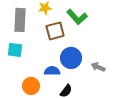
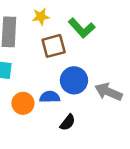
gray arrow: (98, 67) -> (108, 92), size x1.5
orange circle: (31, 86) -> (23, 103), moved

